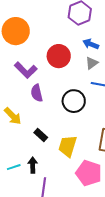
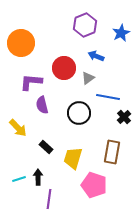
gray triangle: (92, 63) -> (88, 78), moved
purple L-shape: (26, 70) -> (31, 82), turned 140

